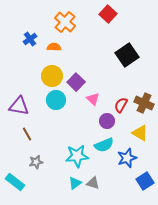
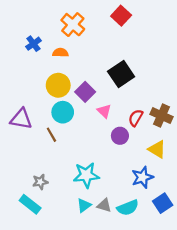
black square: (127, 55) -> (121, 74), moved
brown line: (27, 134) -> (51, 135), moved
cyan semicircle: (104, 145) -> (128, 208), moved
cyan rectangle: (15, 182) -> (30, 204), moved

